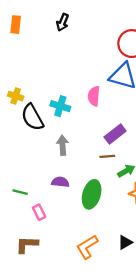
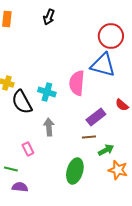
pink semicircle: (94, 96) -> (77, 83), size x1.4
purple semicircle: (60, 182) -> (20, 187), moved
pink rectangle: (39, 212) -> (28, 149), moved

